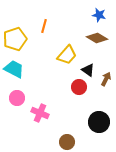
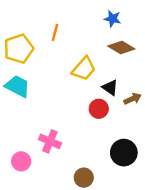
blue star: (99, 15) -> (113, 19), moved
brown arrow: (106, 79) -> (133, 99), turned 40
pink circle: (17, 98) -> (21, 161), moved

